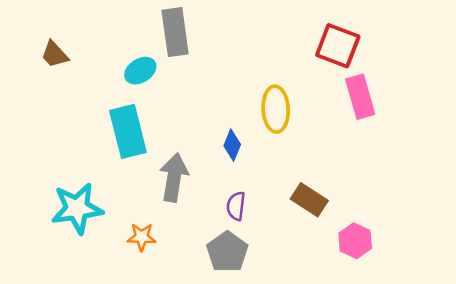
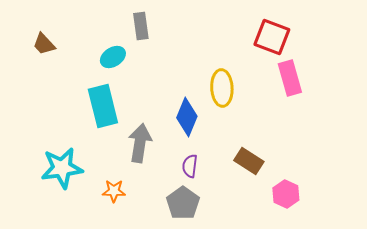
gray rectangle: (175, 32) -> (141, 26), size x0.7
blue diamond: (232, 145) -> (187, 117), size x1.5

